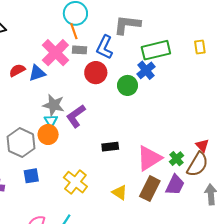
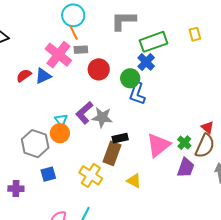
blue L-shape: (105, 47) -> (137, 93), moved
gray star: (54, 105) -> (102, 117), moved
brown rectangle: (150, 189) -> (112, 153), moved

